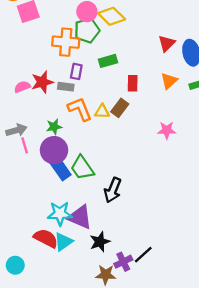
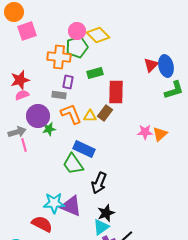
red triangle: (167, 43) -> (151, 65), moved
orange triangle: (169, 81) -> (160, 134), moved
red star: (42, 82) -> (20, 80), moved
red rectangle: (133, 83) -> (116, 92), size x1.6
purple circle: (54, 150) -> (38, 116), moved
blue rectangle: (60, 168) -> (84, 149), moved, turned -30
cyan triangle: (63, 242) -> (101, 227), moved
black star: (100, 242) -> (106, 213), moved

